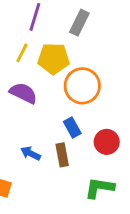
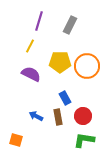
yellow pentagon: (54, 59) -> (60, 62), moved
orange circle: (82, 86) -> (87, 66), moved
red circle: (107, 142) -> (83, 116), moved

